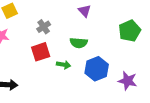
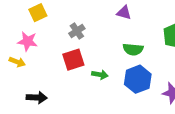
purple triangle: (85, 11) -> (124, 13), turned -32
green semicircle: (79, 43) -> (133, 49), moved

